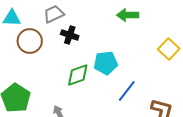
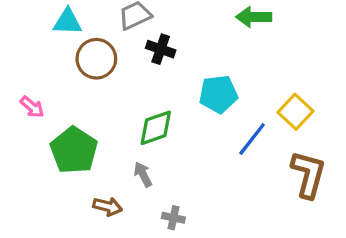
yellow square: (169, 49) -> (295, 112), moved
green diamond: (78, 75) -> (156, 128), moved

